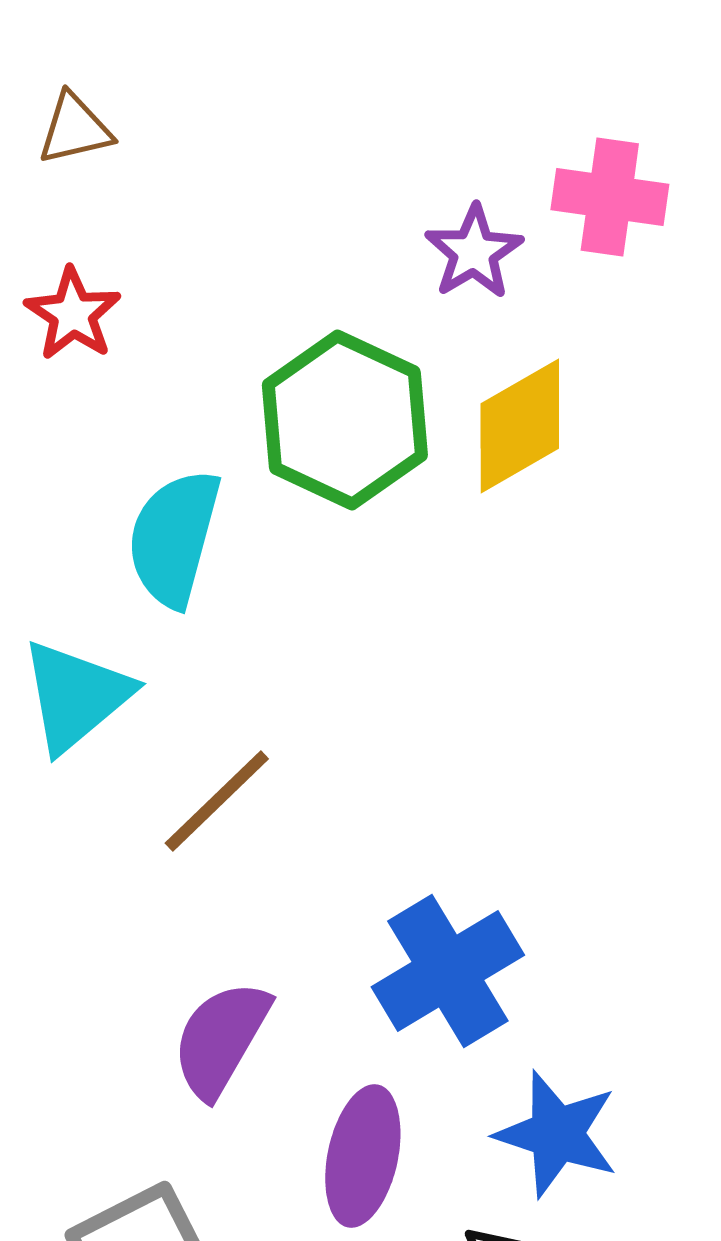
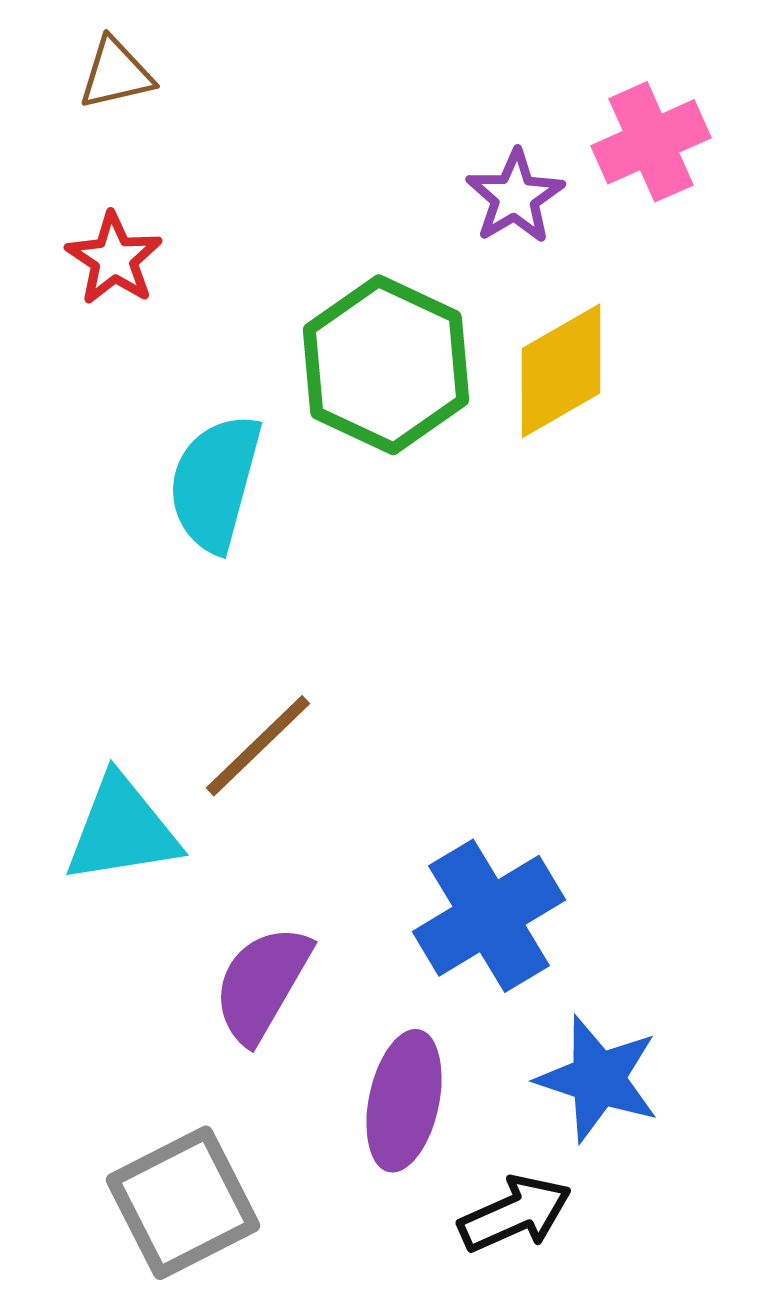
pink cross: (610, 197) -> (651, 142), turned -32
cyan triangle: (76, 696) -> (122, 830), moved, turned 31

